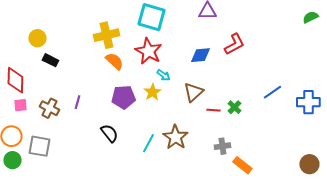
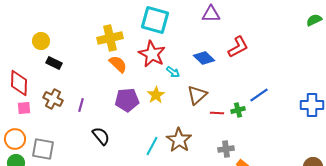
blue diamond: (200, 55) -> (204, 58), turned 50
cyan arrow: (163, 75) -> (173, 72), moved
blue line: (272, 92) -> (259, 95), moved
green cross: (234, 107) -> (238, 110), turned 32
brown cross: (49, 108) -> (53, 99), moved
black semicircle: (109, 133) -> (101, 136), moved

